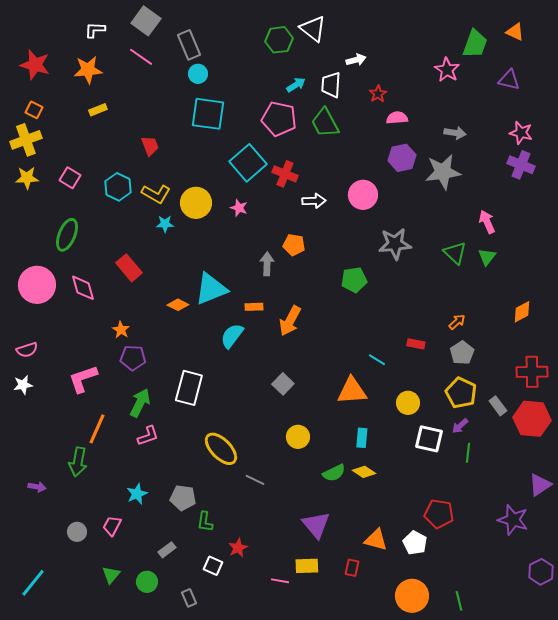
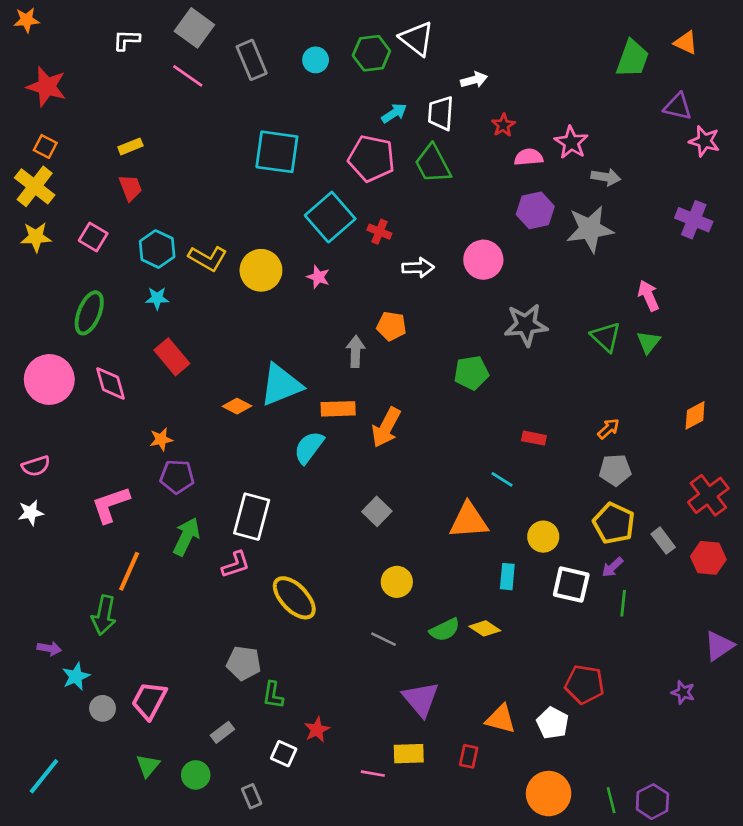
orange star: (88, 70) -> (27, 20), moved, size x0.7
pink star: (447, 70) -> (571, 142), moved
cyan circle: (198, 74) -> (316, 60), moved
pink star: (521, 133) -> (704, 141), moved
yellow cross: (26, 140) -> (35, 186), turned -32
red trapezoid: (150, 146) -> (130, 188), moved
red cross: (285, 174) -> (379, 232), size x0.7
cyan star: (165, 224) -> (157, 298), moved
orange rectangle: (254, 307) -> (338, 409), size x1.4
orange star: (121, 330) -> (161, 439), turned 30
red rectangle: (416, 344) -> (534, 438), moved
gray pentagon: (462, 353) -> (615, 470), turned 30
red cross: (532, 372) -> (708, 495), turned -36
red hexagon: (532, 419) -> (708, 558), size x0.7
pink L-shape: (148, 436) -> (236, 565), moved
cyan rectangle: (362, 438) -> (507, 577), moved
gray line: (255, 480) -> (383, 639), moved
cyan star: (137, 494) -> (76, 676), moved
purple star: (513, 520) -> (683, 692), size x0.6
pink trapezoid: (112, 526) -> (149, 700), size x1.4
purple hexagon: (541, 572) -> (652, 802), moved

